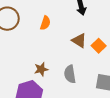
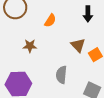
brown star: (41, 69) -> (30, 46), moved

